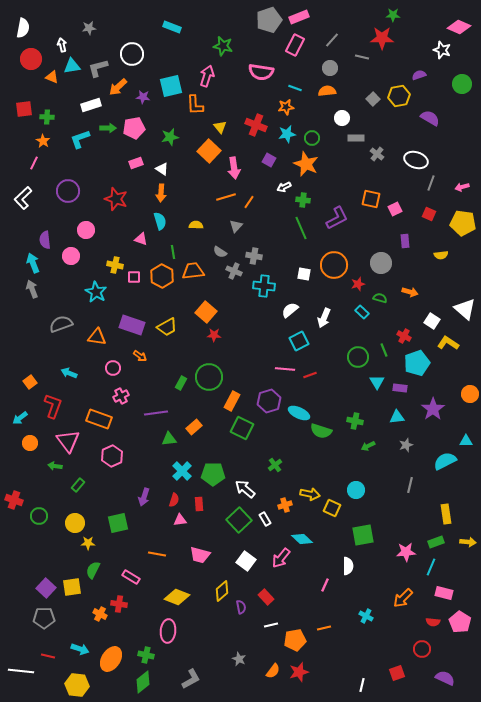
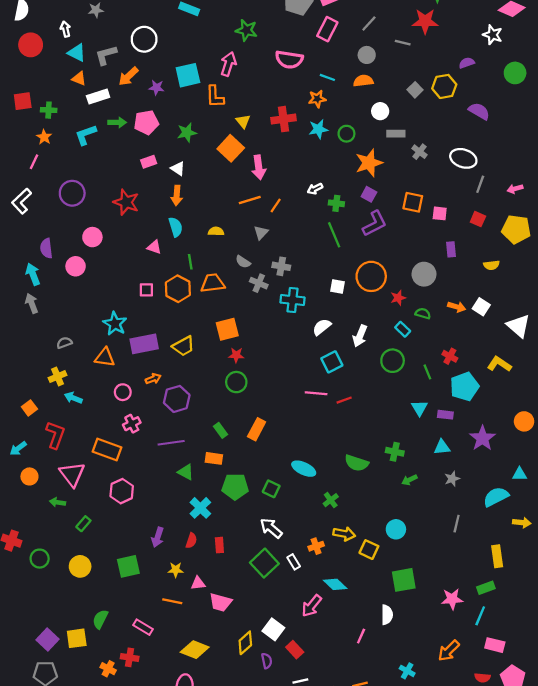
cyan triangle: (72, 66) -> (77, 53), turned 36
orange triangle: (52, 77) -> (79, 79), moved
red cross: (256, 125) -> (283, 119), turned -30
purple square: (269, 160) -> (369, 194), moved
orange star: (306, 164) -> (369, 163), moved, turned 30
pink square: (395, 209) -> (440, 213), turned 32
yellow cross: (115, 265) -> (58, 376), moved, turned -35
cyan star: (96, 292) -> (115, 324), moved
orange square: (206, 312) -> (227, 329), turned 35
white square: (432, 321) -> (481, 307), moved
gray semicircle: (61, 324) -> (64, 343), size x0.6
purple rectangle: (132, 325) -> (144, 344), turned -30
orange arrow: (140, 356) -> (153, 379), turned -56
green circle: (358, 357) -> (393, 361), moved
green circle: (209, 377) -> (236, 382), moved, size x0.7
green rectangle: (181, 383) -> (221, 430), moved, turned -64
purple hexagon: (269, 401) -> (177, 399), moved
cyan ellipse: (299, 413) -> (304, 469), moved
orange rectangle: (194, 427) -> (214, 458), turned 49
green square: (242, 428) -> (271, 489), moved, size x0.7
green triangle: (169, 439) -> (186, 472), turned 35
green cross: (275, 465) -> (331, 500), moved
green pentagon: (213, 474) -> (235, 487), moved
pink triangle: (180, 520) -> (198, 583), moved
yellow arrow: (468, 542) -> (522, 523), moved
yellow star: (88, 543) -> (176, 570), moved
white square: (246, 561) -> (273, 629), moved

